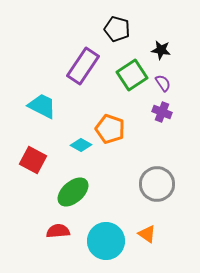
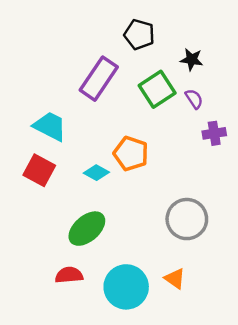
purple cross: (162, 112) -> (214, 133), moved, turned -30
red square: (33, 160) -> (39, 170), moved

